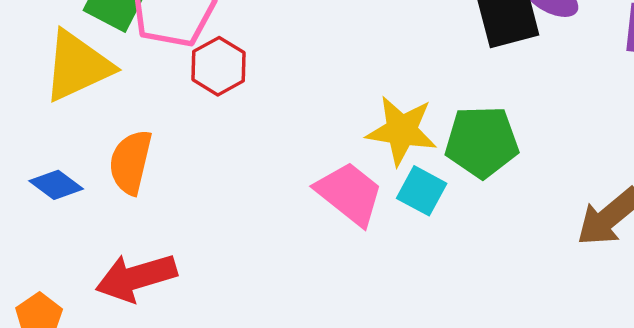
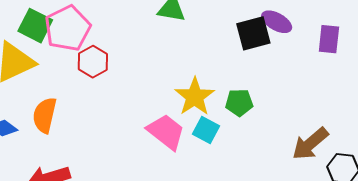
yellow star: (402, 131) -> (195, 97), turned 30
green pentagon: (482, 142) -> (239, 103), size x0.7

